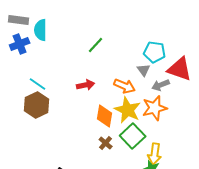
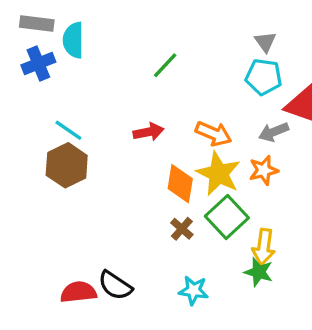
gray triangle: (144, 70) -> (265, 42), moved
orange star: (155, 108) -> (264, 170), size x0.7

